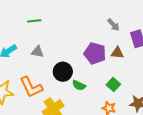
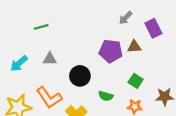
gray arrow: (113, 25) -> (126, 18), turned 96
green semicircle: (79, 85) -> (106, 96), moved

